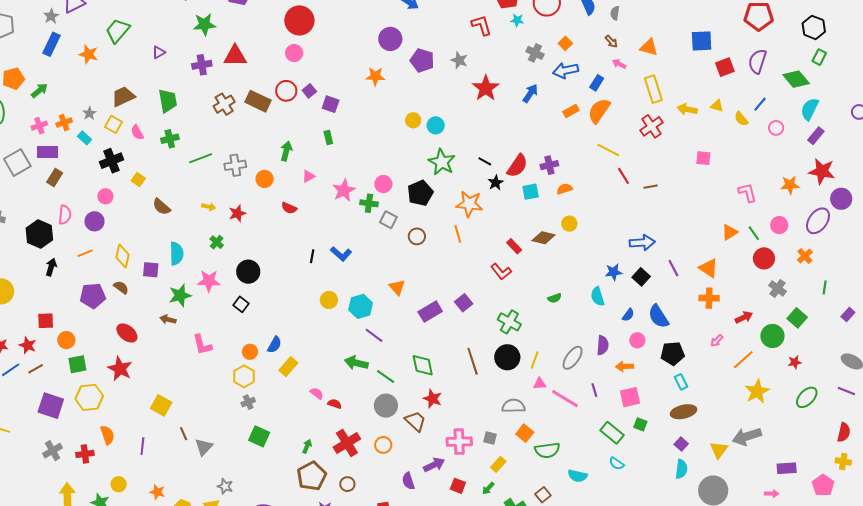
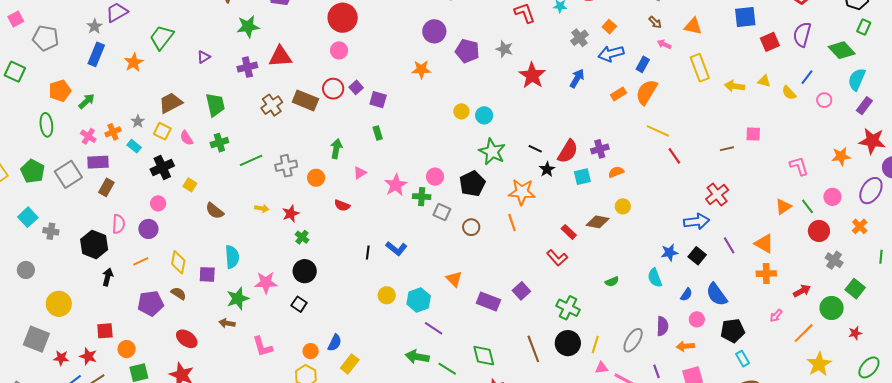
gray cross: (535, 53) -> (580, 38), turned 30
orange star: (88, 54) -> (134, 62), turned 30
pink cross: (39, 126) -> (88, 136), turned -35
red cross: (652, 126) -> (717, 194), moved
brown line: (651, 187) -> (727, 149), moved
green cross: (217, 242) -> (302, 237), moved
purple rectangle: (430, 312) -> (488, 301), turned 55

